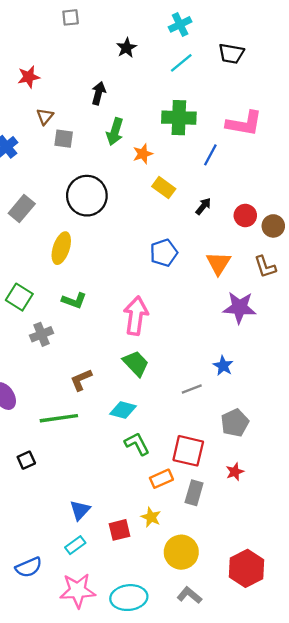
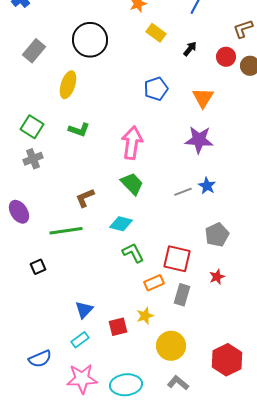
brown L-shape: (265, 267) -> (243, 29), moved, turned 90
purple star: (239, 308) -> (199, 140), moved
gray cross: (41, 334) -> (33, 159), moved
gray line: (192, 389) -> (183, 192), moved
yellow star: (151, 517) -> (145, 316), turned 30

